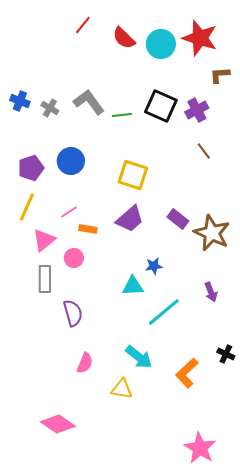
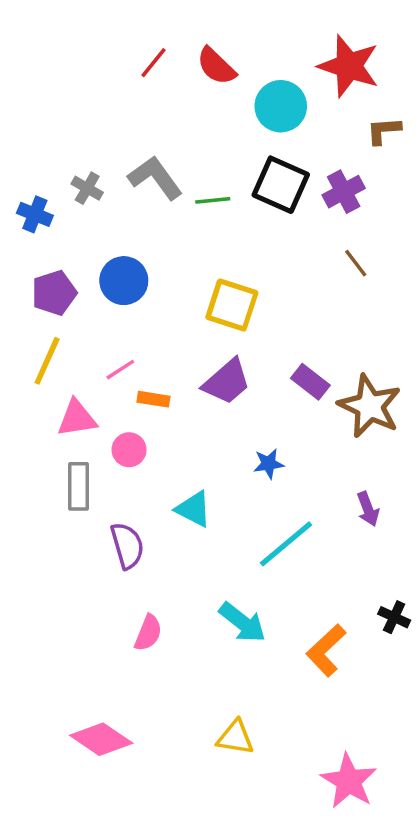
red line: (83, 25) -> (153, 63), moved
cyan circle: (161, 44) -> (281, 106), moved
blue cross: (20, 101) -> (35, 214), moved
pink triangle: (44, 240) -> (77, 418), turned 30
cyan triangle: (133, 286) -> (194, 509), moved, turned 30
yellow triangle: (122, 389) -> (235, 737), moved

